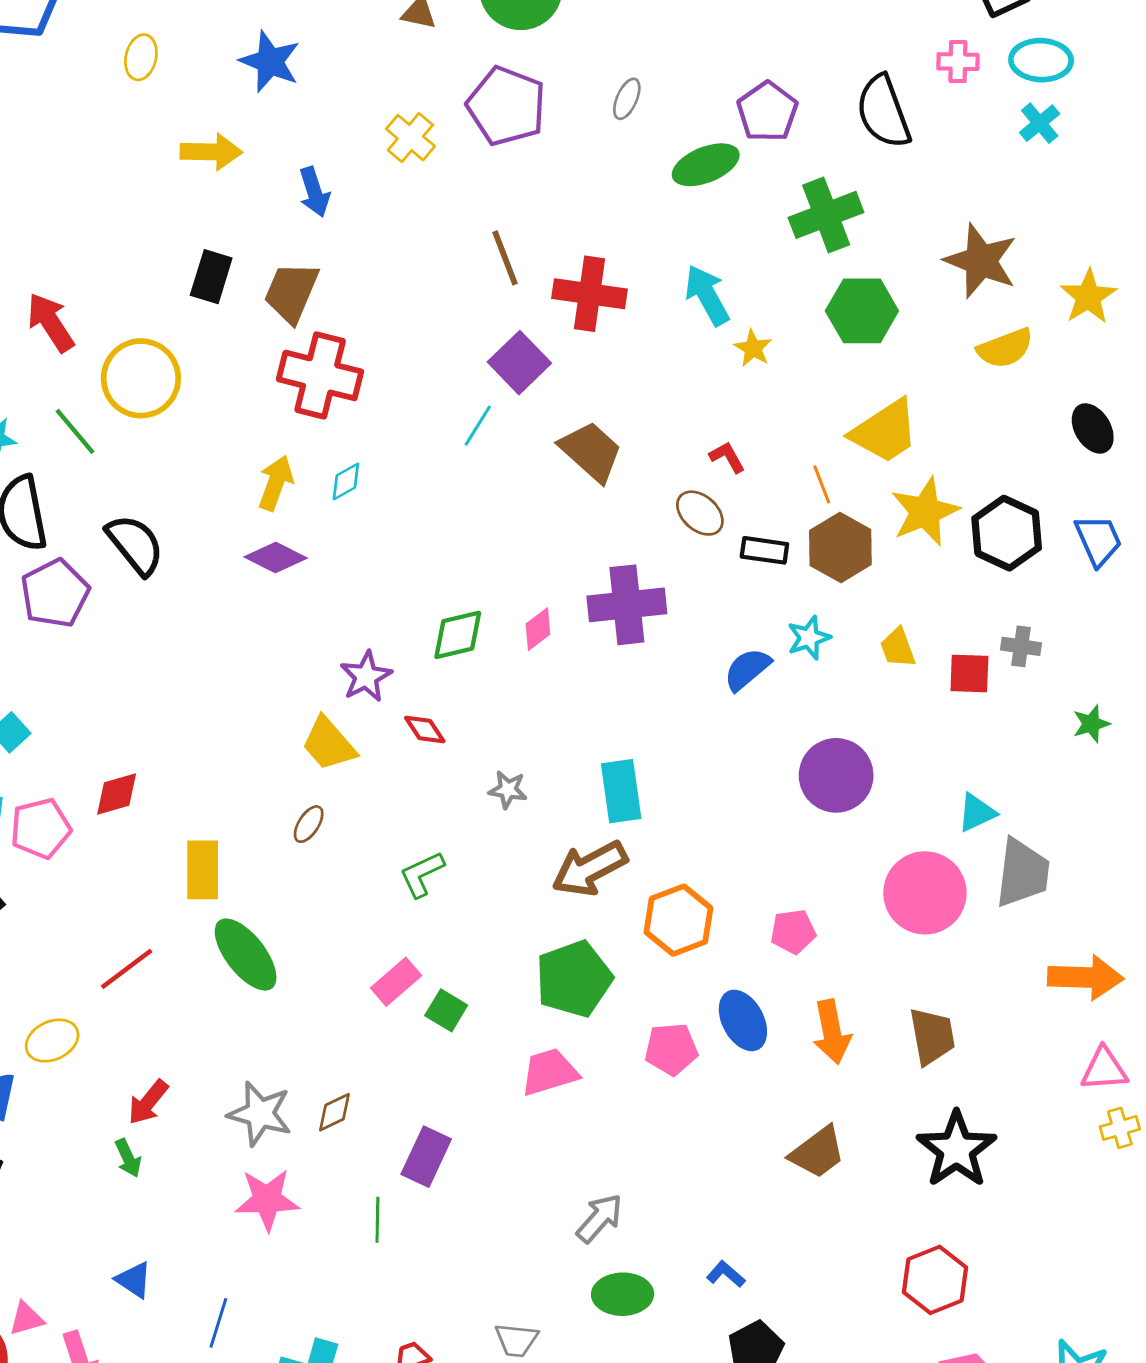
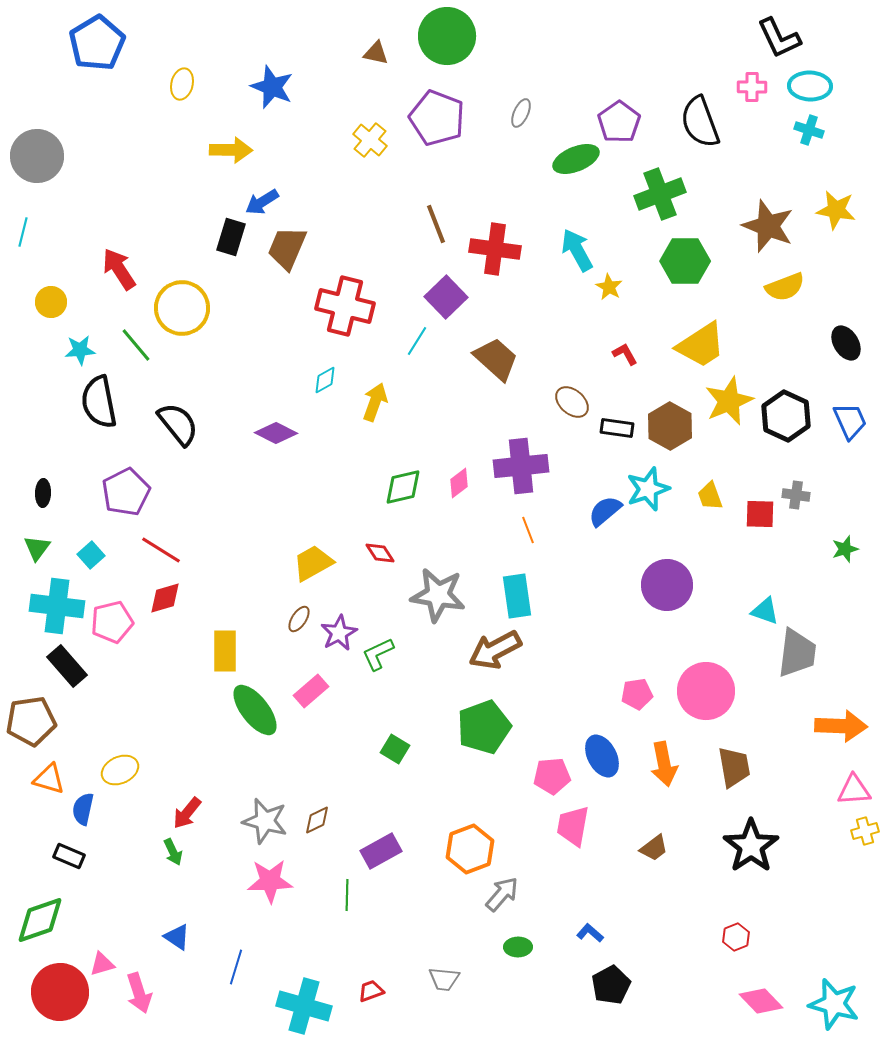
cyan cross: (1040, 123) -> (809, 130), turned -32
blue arrow: (314, 192) -> (262, 202), moved, turned 76
yellow star: (1088, 297) -> (836, 210), moved, turned -30
red cross: (320, 375) -> (345, 306), moved
red L-shape: (727, 457) -> (625, 354), moved
yellow arrow: (276, 483) -> (375, 402), moved
orange line: (822, 484) -> (528, 530), moved
purple pentagon: (55, 593) -> (126, 492), moved
cyan star: (809, 638) -> (648, 489), size x1.4
purple star: (366, 676) -> (339, 633), moved
yellow trapezoid: (329, 744) -> (313, 563), turned 102
gray star: (508, 790) -> (438, 595), size x2.0
cyan triangle: (977, 813) -> (765, 611), turned 44
pink circle: (925, 893) -> (706, 691), moved
orange hexagon: (678, 920) -> (470, 849), moved
red line: (127, 969) -> (161, 550), moved, turned 69
pink rectangle: (396, 982) -> (311, 691), moved
pink trapezoid: (549, 1072) -> (573, 826), moved, turned -63
brown trapezoid: (817, 1152) -> (654, 848), size x0.7
purple rectangle: (426, 1157) -> (381, 851), turned 36
red hexagon: (935, 1280) -> (736, 937), size x0.6
green ellipse: (623, 1294) -> (518, 947), size x0.7

